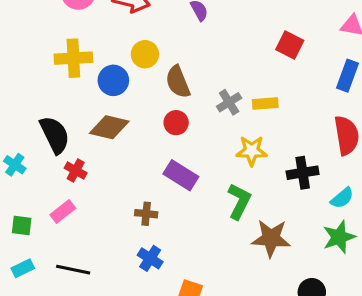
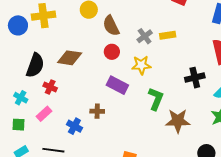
blue circle: (113, 80) -> (18, 25), moved
black semicircle: (55, 135) -> (35, 65), turned 50
yellow star: (252, 151) -> (141, 65), moved
cyan cross: (15, 165) -> (21, 98), moved
blue cross: (150, 258) -> (74, 126), moved

